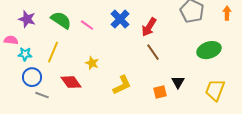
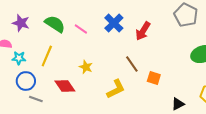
brown line: (153, 52) -> (132, 64), moved
black triangle: (178, 82) -> (178, 104), moved, turned 32
orange square: (160, 92) -> (154, 78), moved, turned 32

